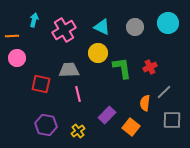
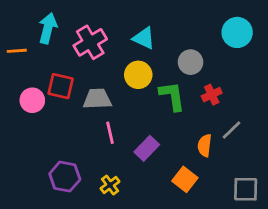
cyan arrow: (34, 20) -> (48, 28), size x1.5
gray circle: (135, 27) -> (191, 62), moved
pink circle: (17, 58) -> (32, 100), moved
red square: (41, 84) -> (61, 86), moved
purple rectangle: (107, 115) -> (147, 148), moved
gray square: (172, 120) -> (246, 189), moved

